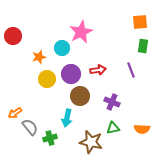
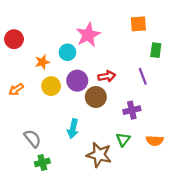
orange square: (140, 22) -> (138, 24), moved
brown circle: (80, 96) -> (96, 97), moved
purple cross: (112, 102) -> (132, 110), moved, turned -35
orange arrow: (15, 113) -> (16, 89), moved
green triangle: (113, 128) -> (123, 140), turned -40
green cross: (50, 138) -> (42, 162), moved

